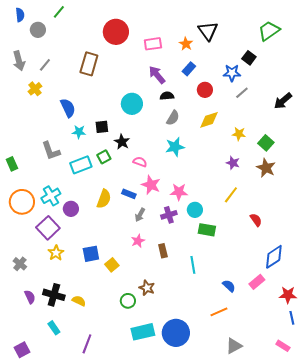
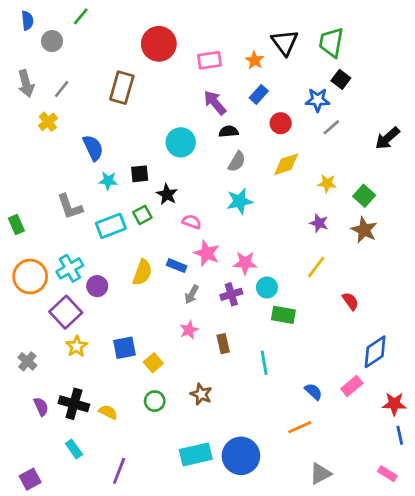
green trapezoid: (269, 31) -> (331, 42), moved, turned -45
green circle: (128, 301) -> (155, 401), moved

